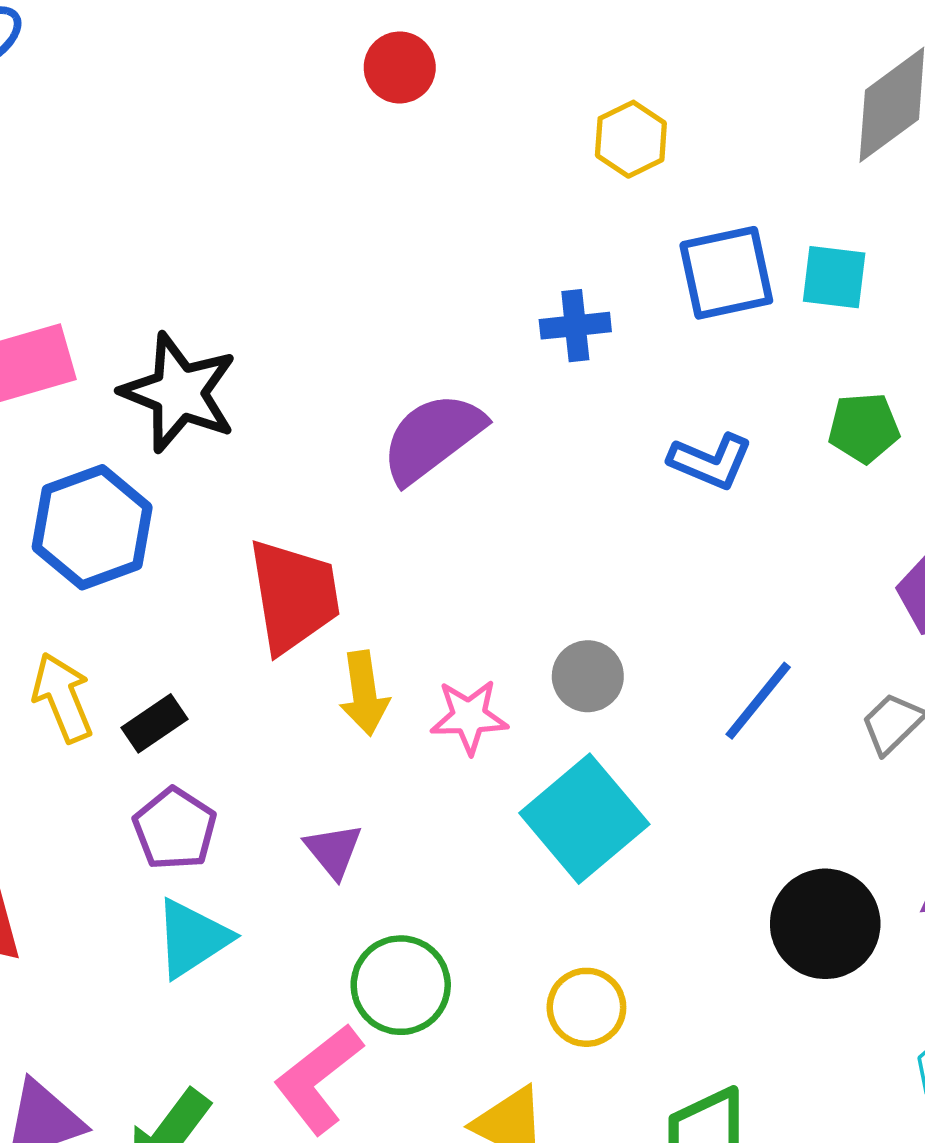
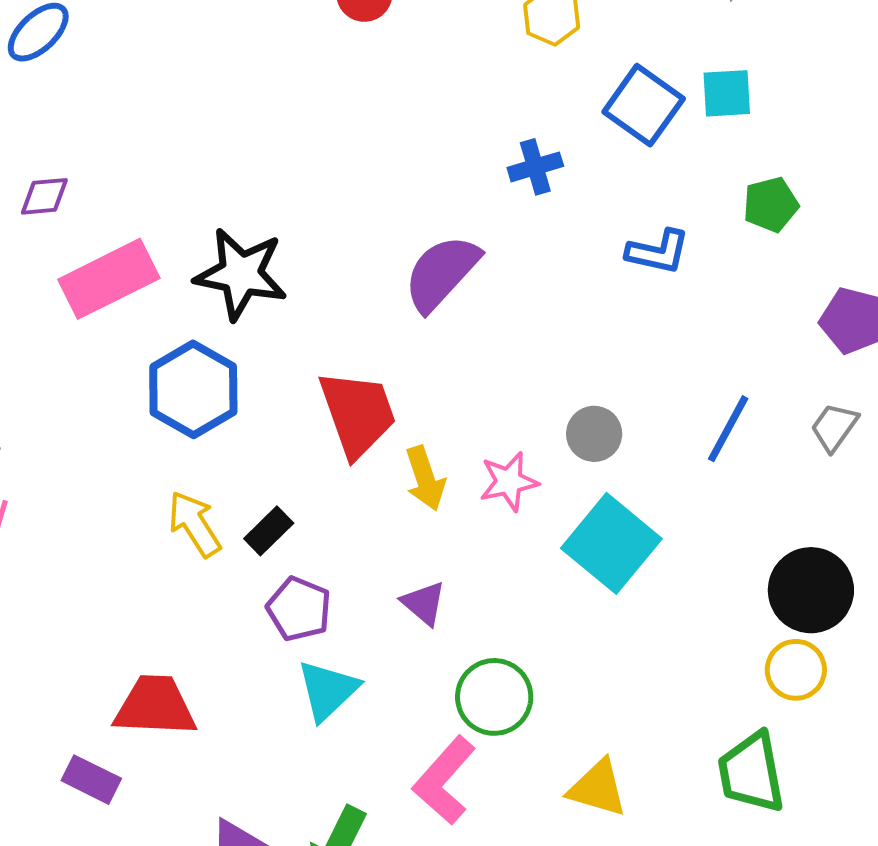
blue square: (726, 273) -> (644, 105), turned -32
yellow circle: (586, 1007) -> (796, 670), moved

